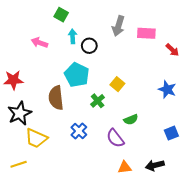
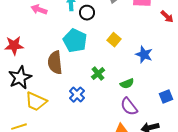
yellow square: (117, 84) -> (114, 40), moved
blue star: (167, 89) -> (144, 55), moved
green cross: (98, 101) -> (98, 74), moved
purple semicircle: (115, 138) -> (129, 107), moved

